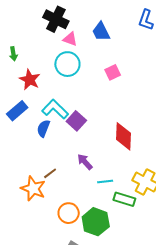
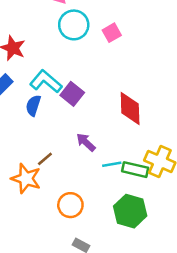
cyan circle: (67, 64) -> (74, 25), moved
green rectangle: (124, 199) -> (135, 170), moved
green hexagon: (96, 222) -> (130, 211), moved

